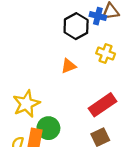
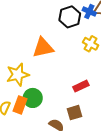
orange triangle: (68, 66) -> (43, 48), moved, size x1.6
red rectangle: (102, 105) -> (81, 86), size x0.7

